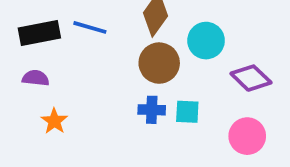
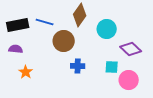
brown circle: (159, 63) -> (64, 41), moved
cyan square: (187, 112) -> (112, 67), moved

